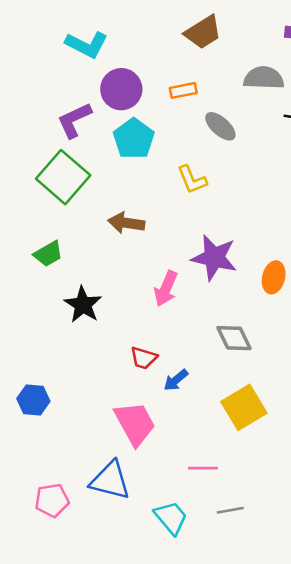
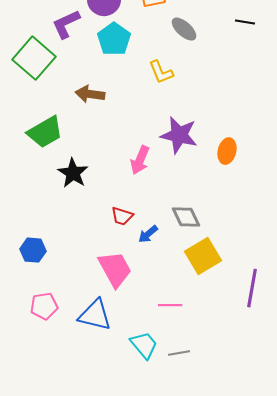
green square: (63, 177) -> (34, 58), moved
brown arrow: (126, 223) -> (90, 94), moved
green trapezoid: (48, 254) -> (45, 132), size x1.5
gray diamond: (234, 338) -> (186, 217), moved
pink pentagon: (52, 500) -> (44, 306), moved
gray line: (230, 510) -> (179, 353), moved

